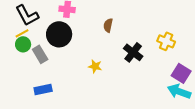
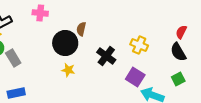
black circle: (59, 34) -> (65, 43), moved
purple square: (181, 73) -> (135, 77), moved

